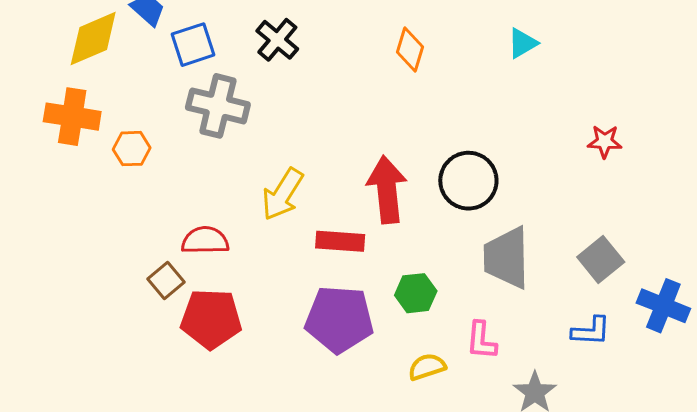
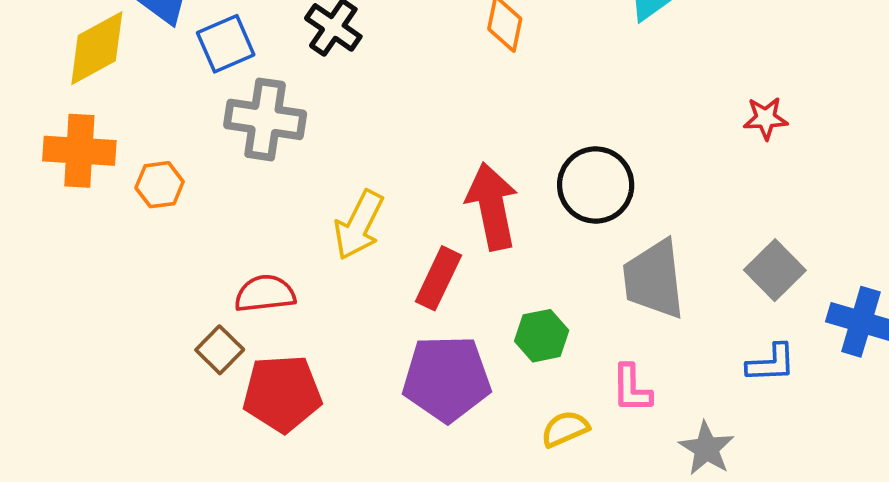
red rectangle: (340, 241) -> (438, 278), turned -63

